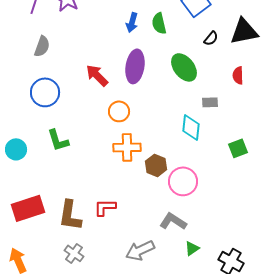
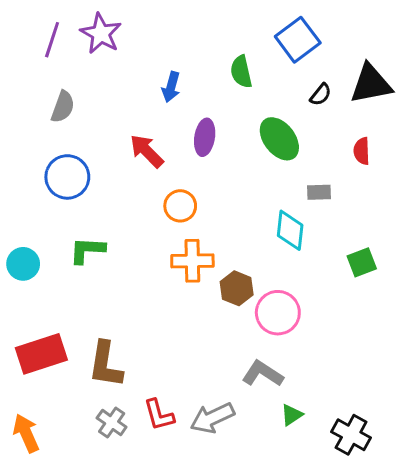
blue arrow: (132, 22) -> (171, 87), moved
purple ellipse: (135, 66) -> (205, 137), size x0.7
green L-shape: (58, 140) -> (87, 250), turned 110
red L-shape: (105, 207) -> (159, 415), moved, turned -105

